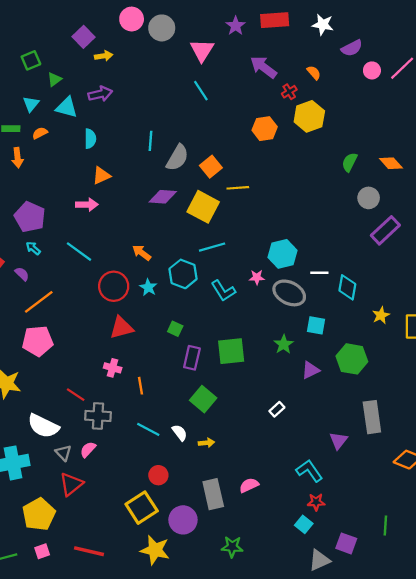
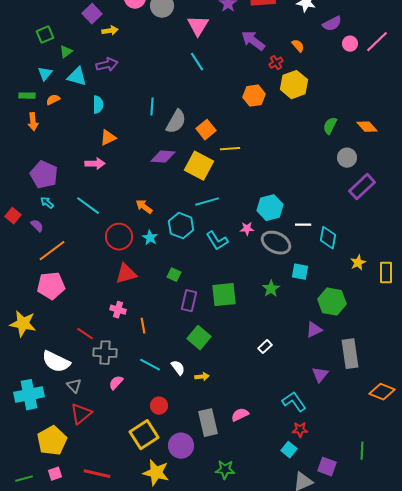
purple triangle: (310, 370) -> (314, 330), moved
pink semicircle: (88, 449) -> (116, 383), moved

